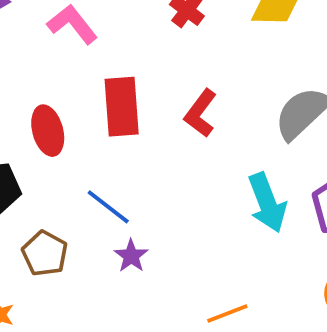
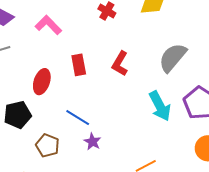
red rectangle: (122, 107) -> (79, 65), size x0.7
red ellipse: (48, 131) -> (42, 82), turned 40

